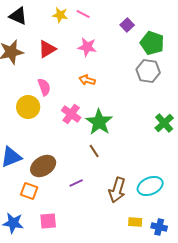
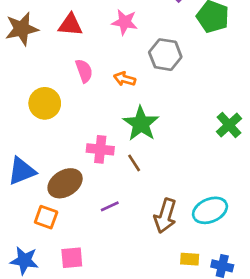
red triangle: (47, 49) -> (70, 25), turned 36
gray hexagon: (148, 71) -> (165, 55), moved
orange arrow: (87, 80) -> (125, 79), moved
pink semicircle: (44, 87) -> (84, 71), moved
pink cross: (71, 114) -> (100, 149), moved, turned -30

